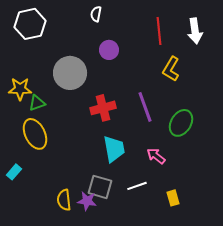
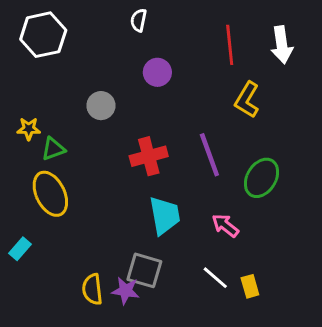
gray circle: (70, 73) -> (101, 106), size x0.6
yellow star: (20, 89) -> (29, 129), size x0.7
white line: (137, 186) -> (215, 278), moved, turned 60

